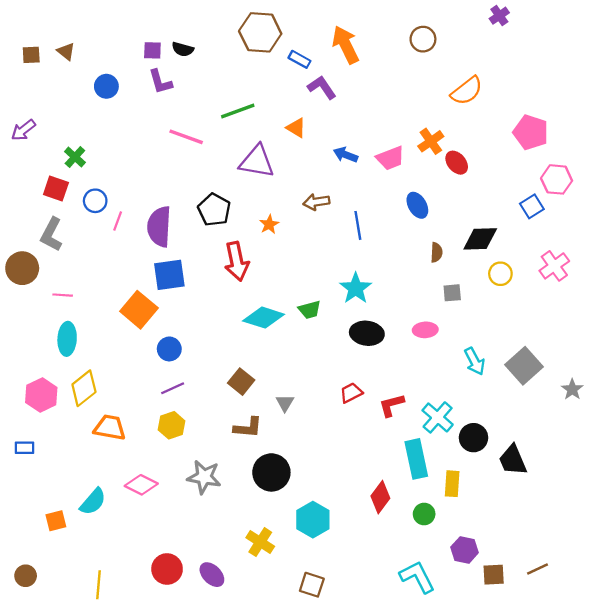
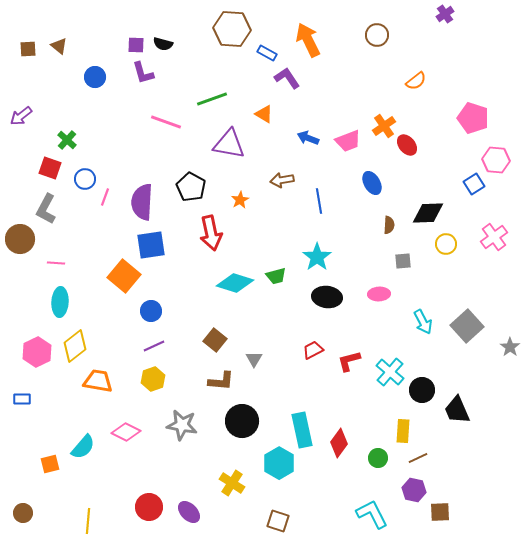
orange semicircle: (467, 91) -> (416, 81), size x0.7
cyan rectangle: (416, 459) -> (302, 430), moved
brown line: (537, 569) -> (418, 458), moved

